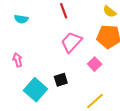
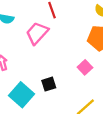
pink trapezoid: (71, 42) -> (37, 33), moved

